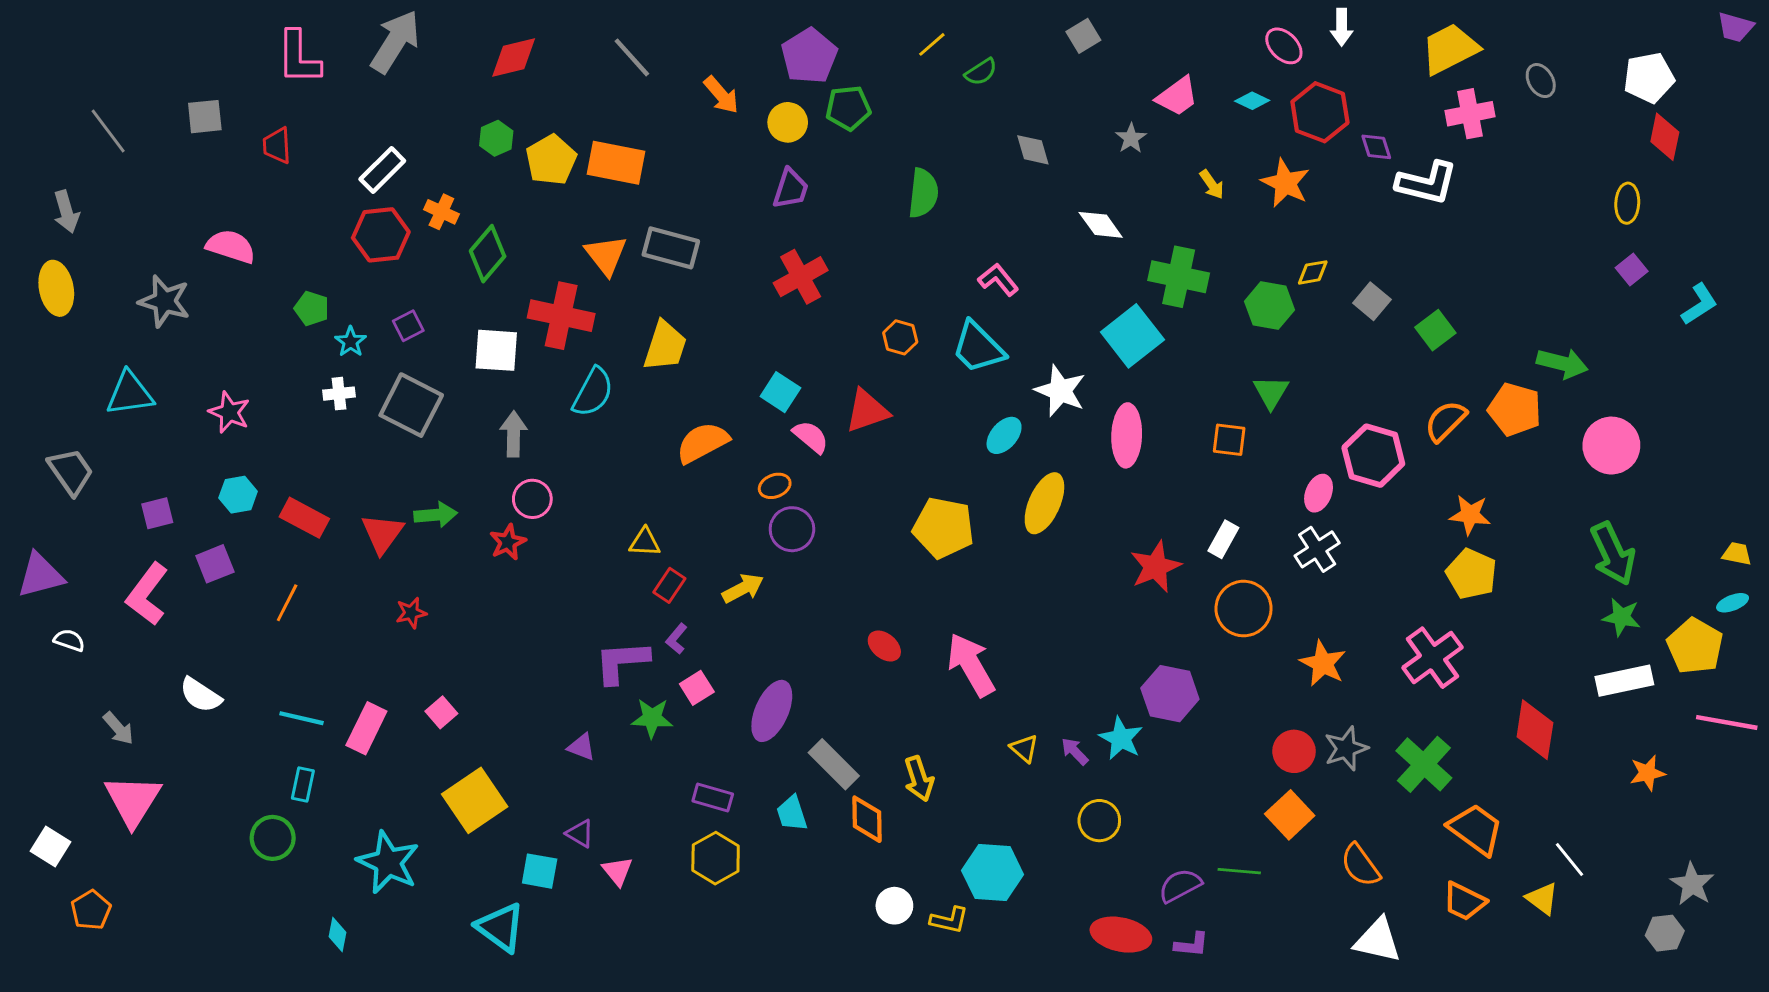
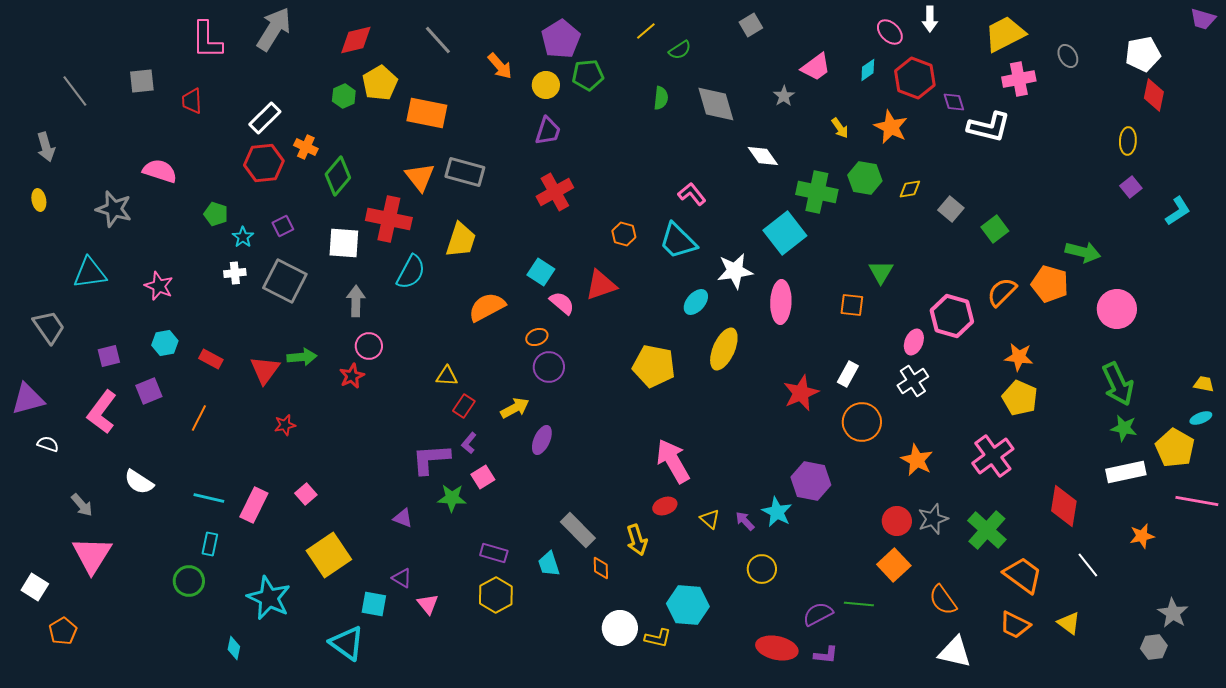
cyan diamond: (1252, 101) -> (868, 70), turned -60
gray diamond: (1033, 150) -> (716, 104), size x1.6
yellow pentagon: (551, 160) -> (380, 83), moved
green semicircle: (923, 193) -> (661, 98), moved, size x0.7
yellow ellipse: (56, 288) -> (39, 200), size x0.6
green hexagon: (1269, 306) -> (865, 178), moved
white star: (1060, 391) -> (735, 271), turned -30
red rectangle: (304, 518) -> (211, 359), size x0.7
red ellipse: (884, 646) -> (665, 506), moved, turned -60
purple ellipse: (772, 711) -> (542, 440), moved, size x0.7
orange diamond: (867, 819) -> (601, 568), size x0.7
white line: (1570, 860) -> (1088, 565), moved
white circle: (894, 906) -> (620, 628), size x1.4

